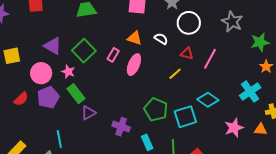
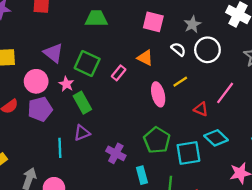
white semicircle: (161, 39) -> (178, 49), moved
green square: (84, 51) -> (87, 63), turned -30
red triangle: (187, 54) -> (201, 109), moved
pink ellipse: (134, 65) -> (158, 94), moved, turned -45
yellow line: (175, 74) -> (180, 82), moved
green rectangle: (76, 94) -> (82, 103), moved
cyan line: (59, 139) -> (60, 148), moved

